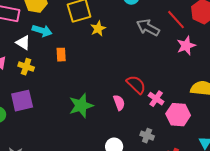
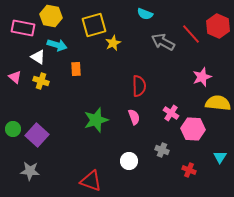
pink star: (186, 46) -> (202, 77), moved
red semicircle: (136, 85) -> (139, 86), moved, turned 45
purple square: (22, 101) -> (37, 135), moved, turned -35

